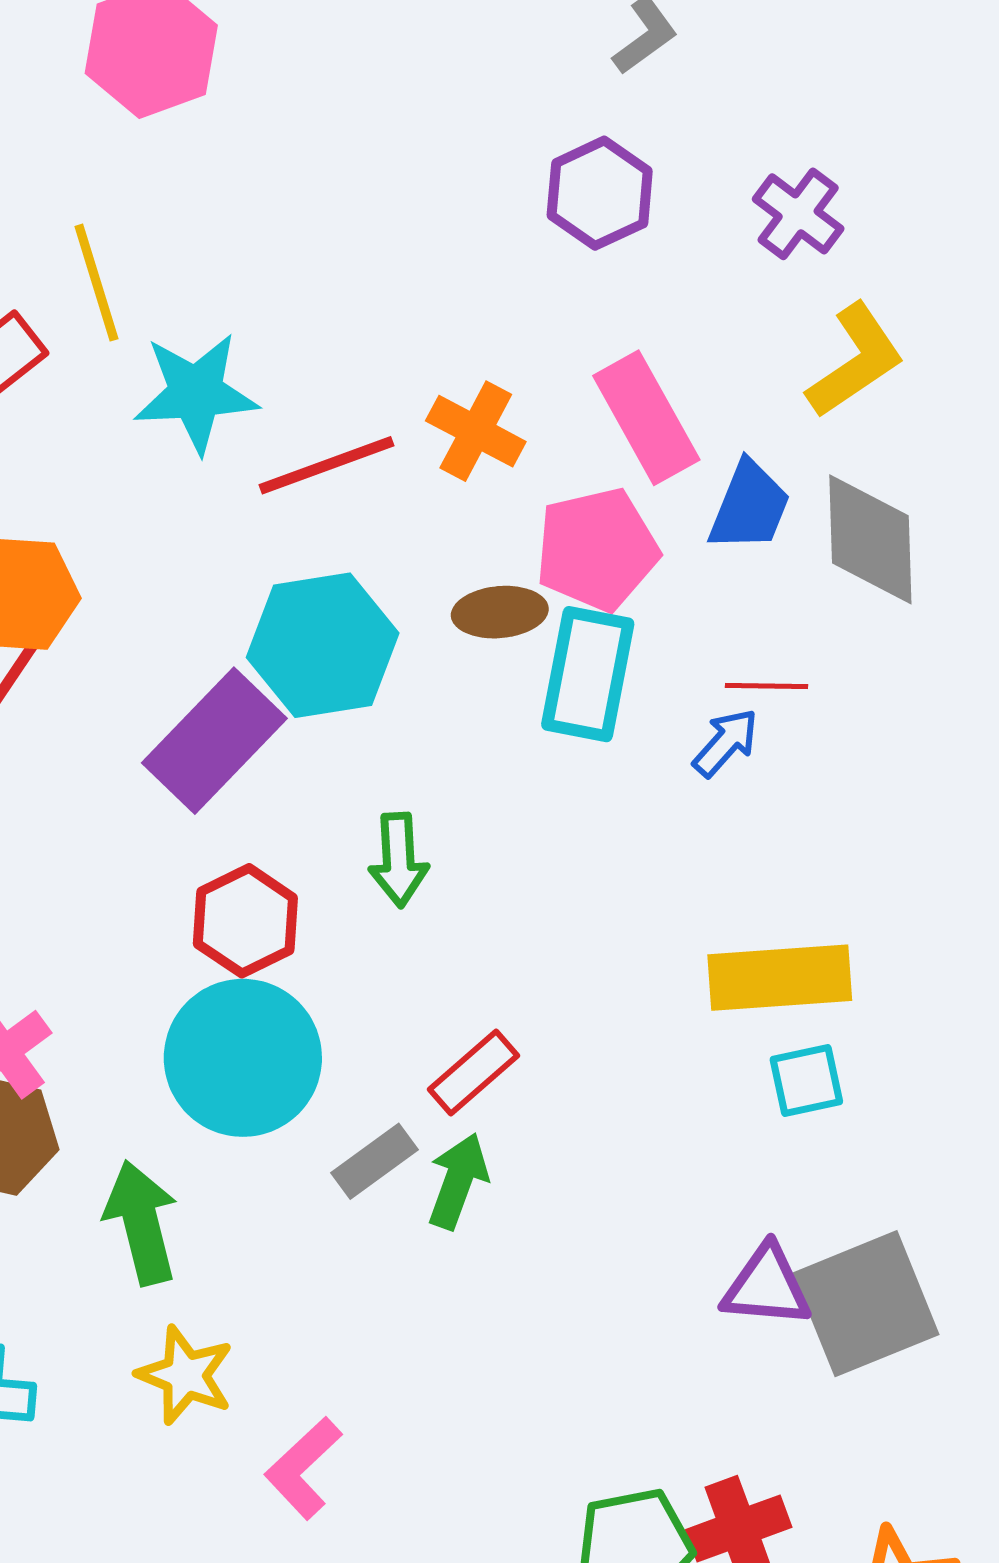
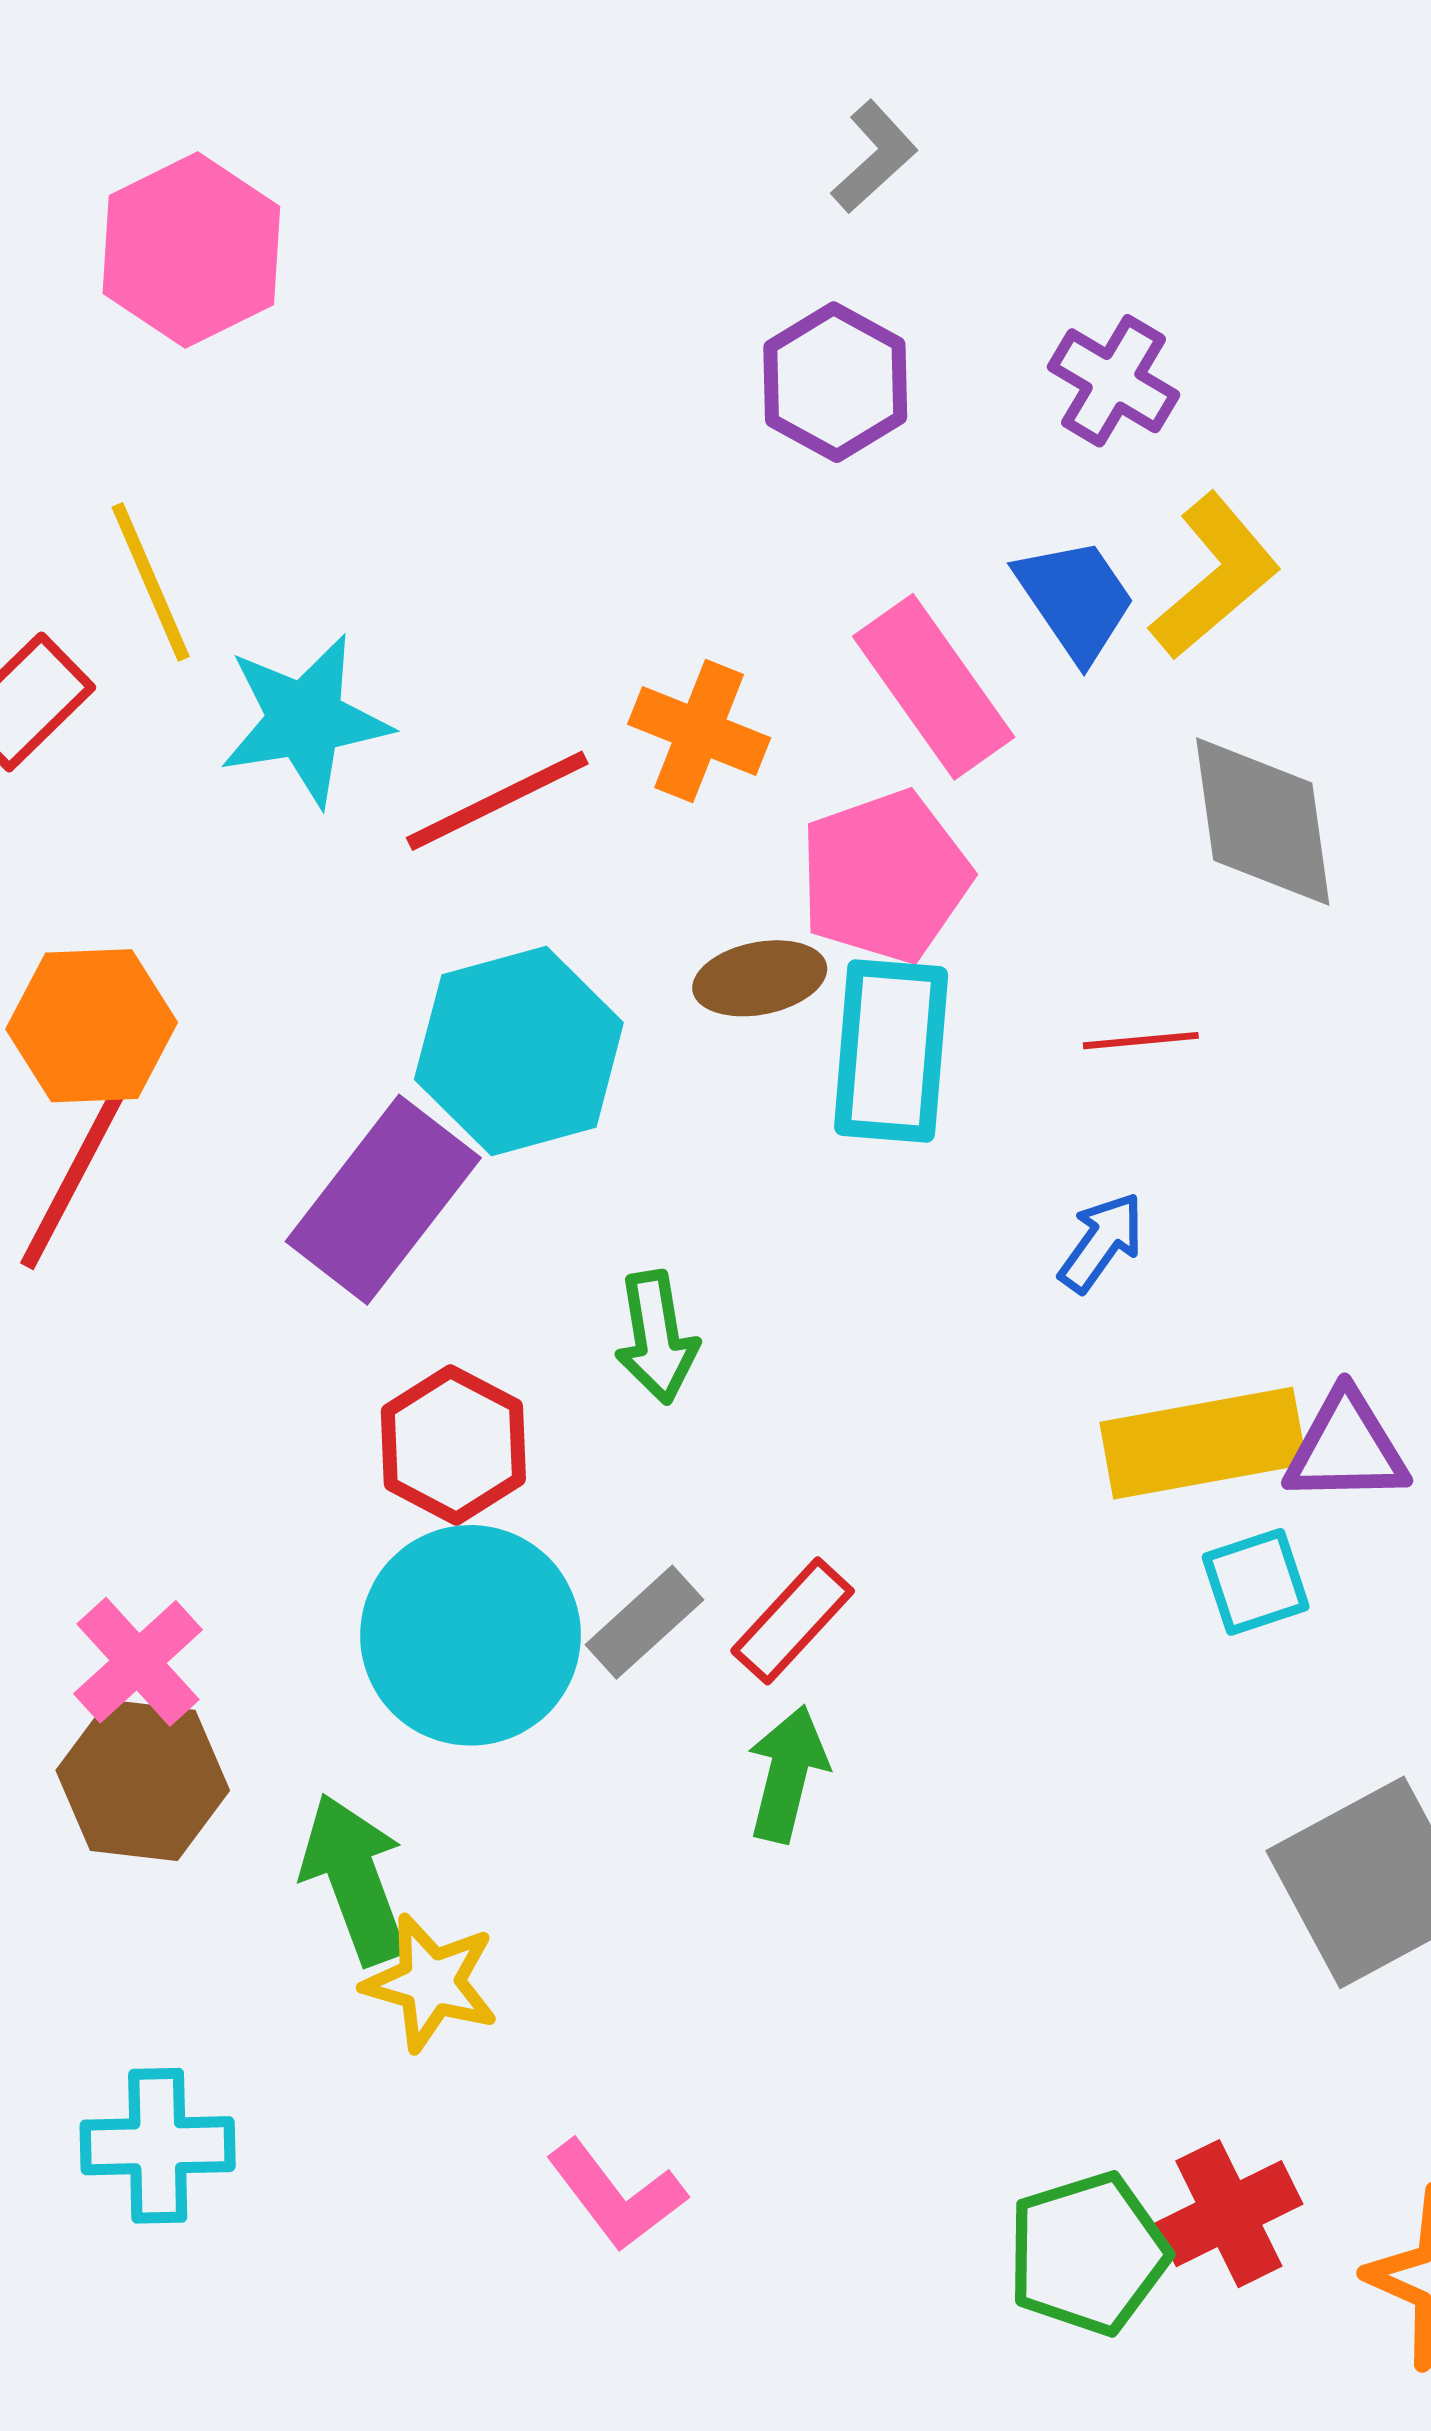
blue trapezoid: (749, 506) -> (1075, 599), moved, turned -50
blue arrow: (726, 743) -> (1101, 1242), moved
gray rectangle: (375, 1161) -> (644, 1622), moved
purple triangle: (767, 1286) -> (1346, 1448), moved
yellow star: (185, 1375) -> (431, 1983), moved
pink L-shape: (303, 1468) -> (616, 2195), turned -78

